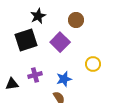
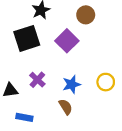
yellow circle: (93, 64) -> (106, 82), moved
purple cross: (35, 75) -> (37, 80), turned -32

